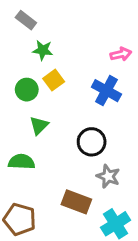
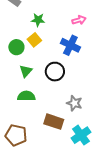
green star: (43, 50) -> (38, 20), moved
black circle: (92, 142) -> (55, 72), moved
green semicircle: (22, 162) -> (26, 96), moved

